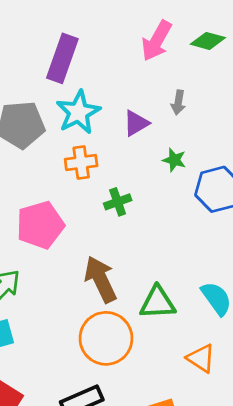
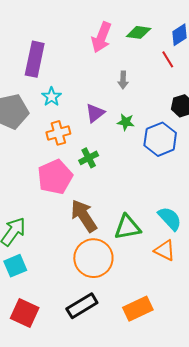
cyan star: (78, 112) -> (52, 97), size x0.6
purple triangle: (136, 123) -> (95, 113), moved
pink pentagon: (40, 225) -> (55, 177), moved
orange triangle: (201, 358) -> (165, 250), moved

